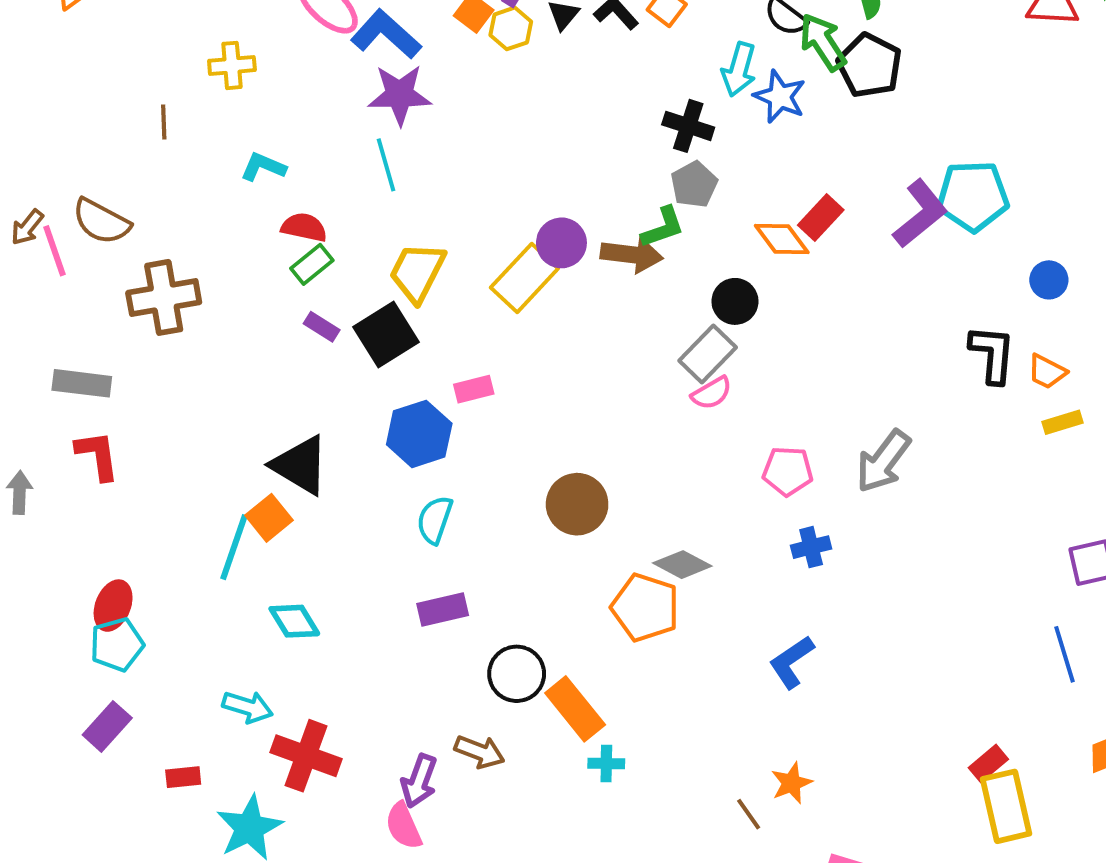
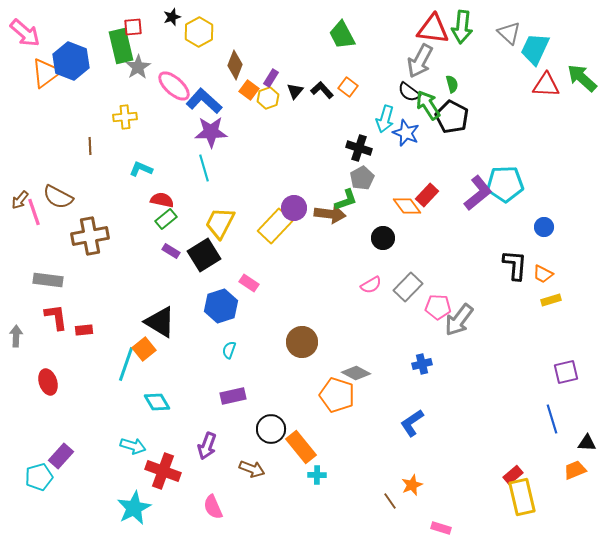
gray rectangle: (708, 354) -> (408, 287), moved
pink rectangle: (474, 389) -> (249, 283), turned 48
pink pentagon: (788, 471) -> (438, 307), moved
cyan semicircle: (435, 520) -> (229, 350), size x0.7
red ellipse: (113, 606) -> (48, 382), moved, turned -40
cyan pentagon: (117, 645) -> (39, 477), moved
red rectangle: (183, 777) -> (84, 330), moved
purple arrow: (419, 781) -> (207, 446), moved

